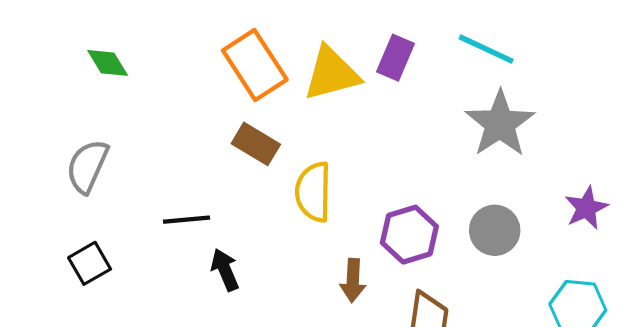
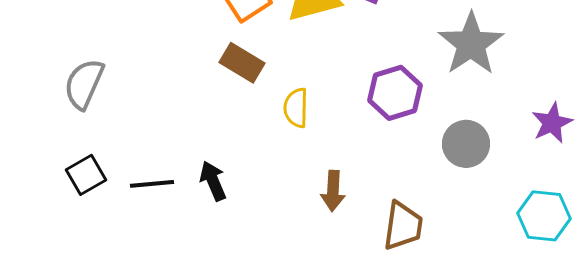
yellow semicircle: (313, 192) -> (296, 108), size x0.7
black line: (187, 220) -> (152, 184), moved
purple hexagon: (409, 235) -> (395, 93), moved

